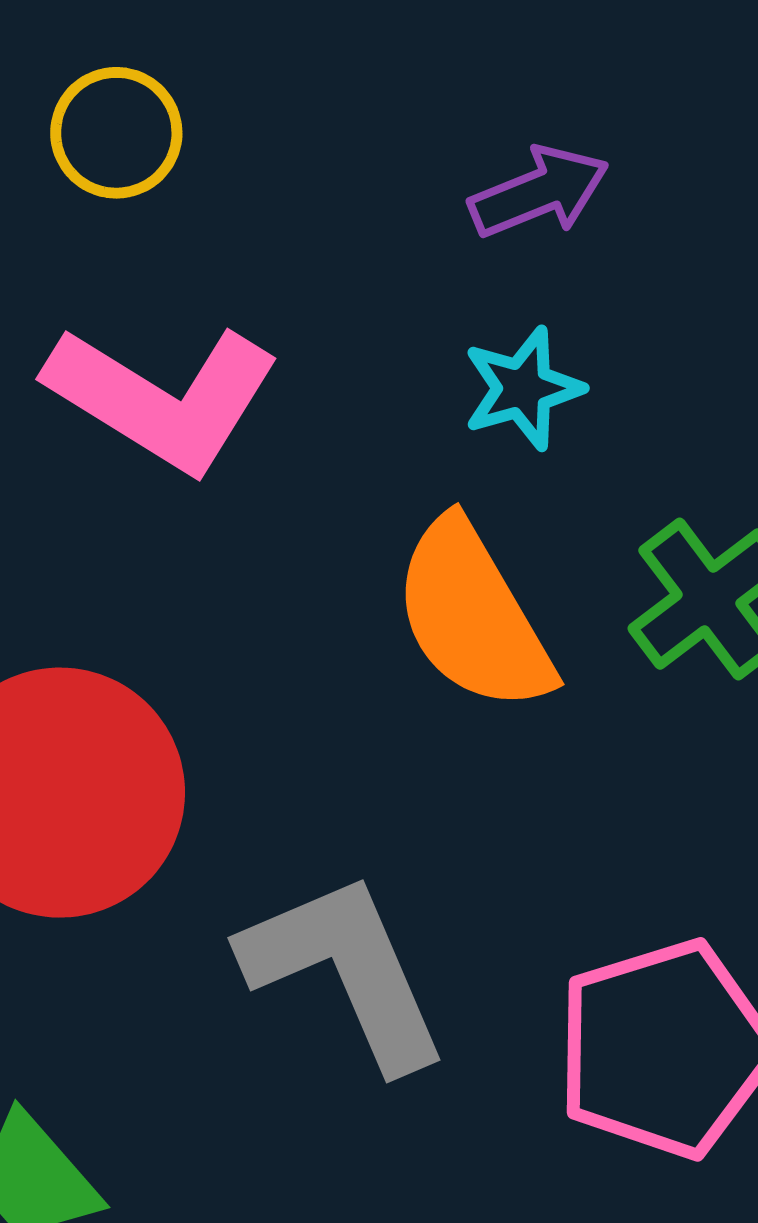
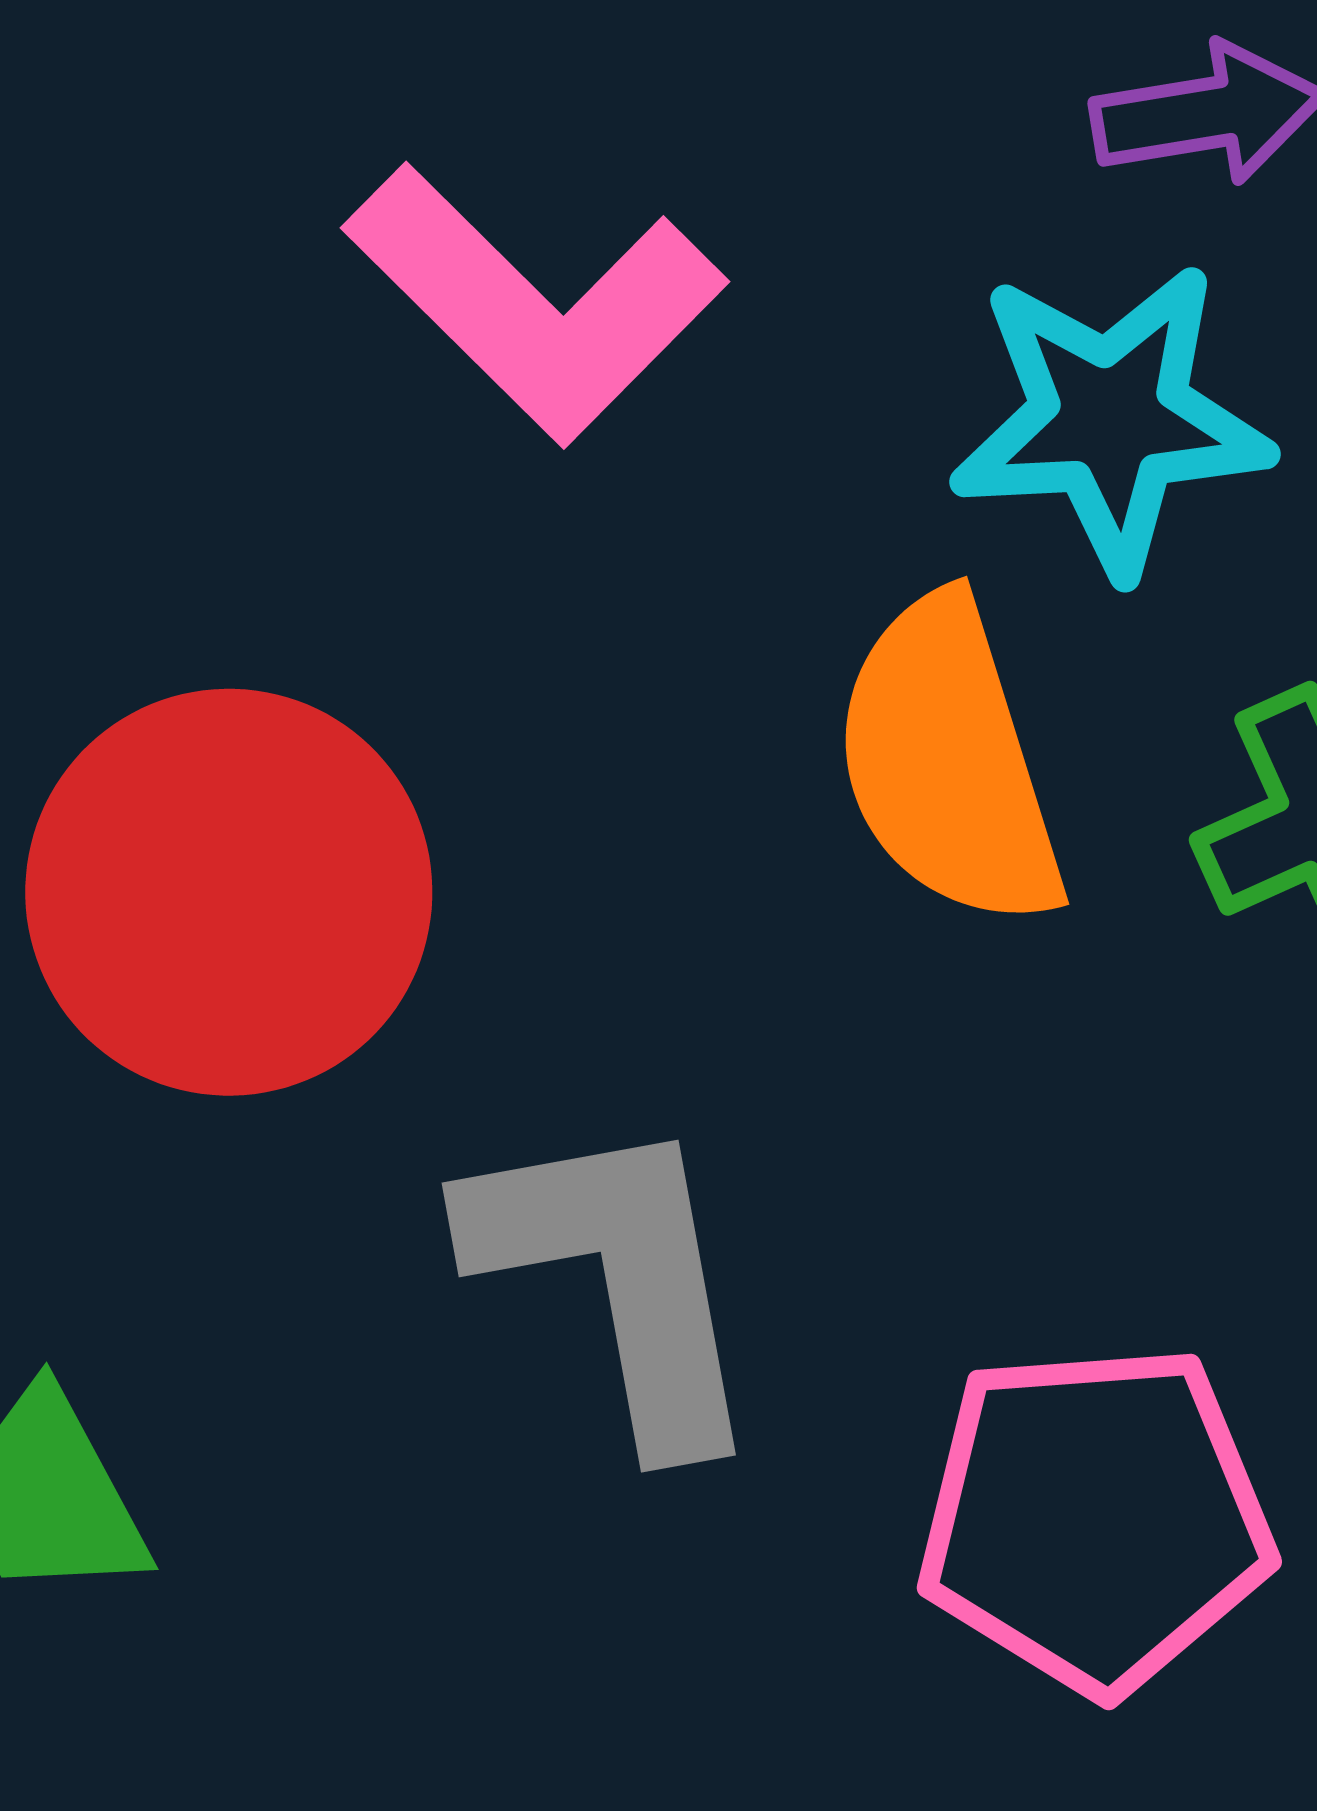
cyan star: (523, 388) -> (1110, 419), size x1.6

